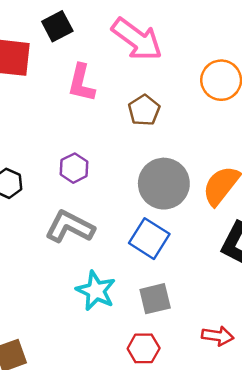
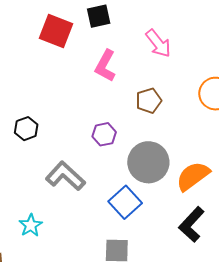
pink arrow: (137, 39) -> (158, 43), size x0.7
purple hexagon: (74, 168) -> (104, 134), moved
cyan star: (96, 291) -> (31, 225), moved, size x0.7

